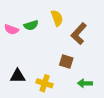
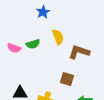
brown L-shape: (79, 34) -> (79, 52), turned 65

